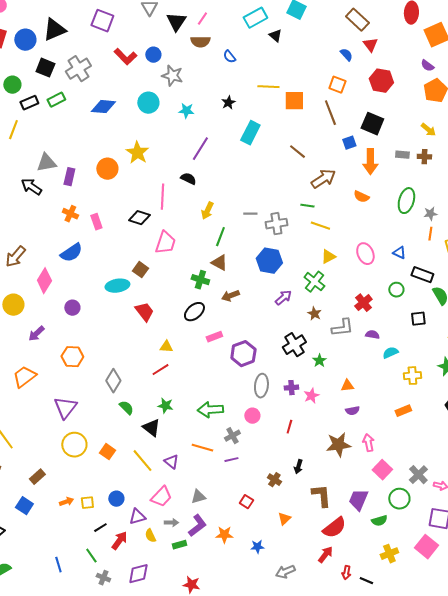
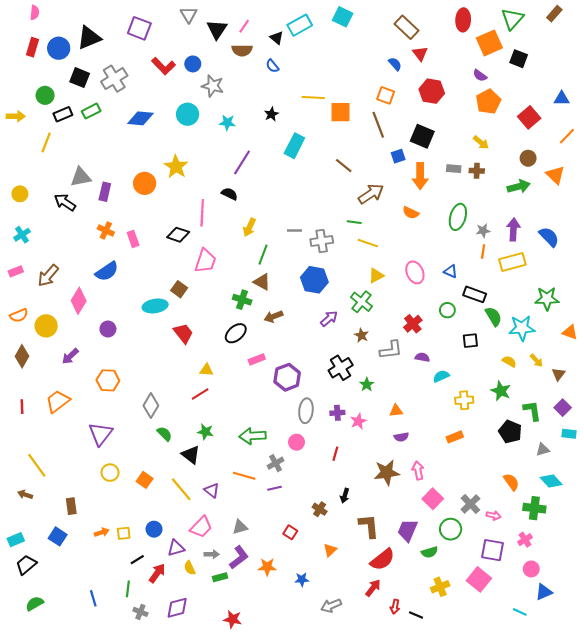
black triangle: (275, 36) -> (277, 38), moved
yellow circle: (74, 445) -> (110, 473), size x0.7
brown rectangle: (37, 477) -> (71, 506), turned -56
green line: (91, 556) -> (128, 589), turned 42

